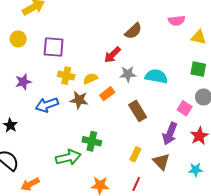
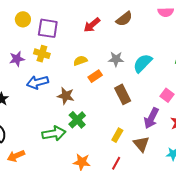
yellow circle: (18, 39) -> (23, 19), moved
red arrow: (112, 55) -> (92, 25), moved
yellow cross: (66, 76) -> (42, 54), moved
cyan semicircle: (156, 76) -> (143, 63), turned -60
brown star: (79, 100) -> (66, 96), moved
green cross: (92, 141) -> (77, 120), turned 30

